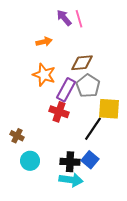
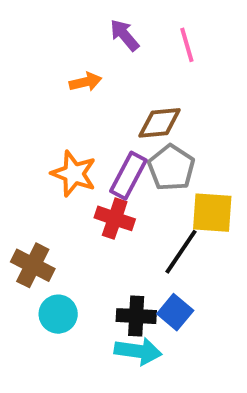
pink line: (79, 19) -> (187, 45), moved
orange star: (44, 75) -> (74, 174), moved
brown cross: (17, 136) -> (33, 265), size x1.5

